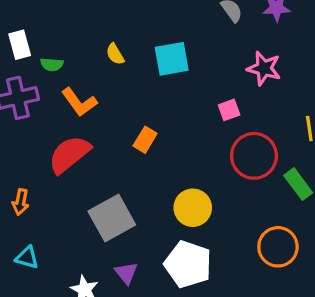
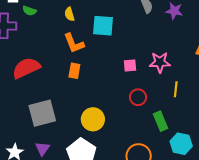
pink star: (264, 68) -> (160, 62), moved, turned -30
orange L-shape: (79, 102) -> (74, 43), moved
orange rectangle: (145, 140) -> (74, 71), turned -35
red circle: (254, 156) -> (138, 97), size x0.6

